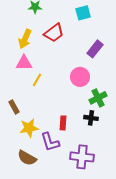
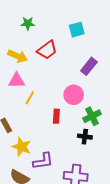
yellow arrow: (25, 39) -> (18, 56), turned -90
red rectangle: (63, 123) -> (56, 116), moved
yellow star: (29, 128) -> (22, 147), turned 30
purple L-shape: (50, 142) -> (43, 161), turned -80

